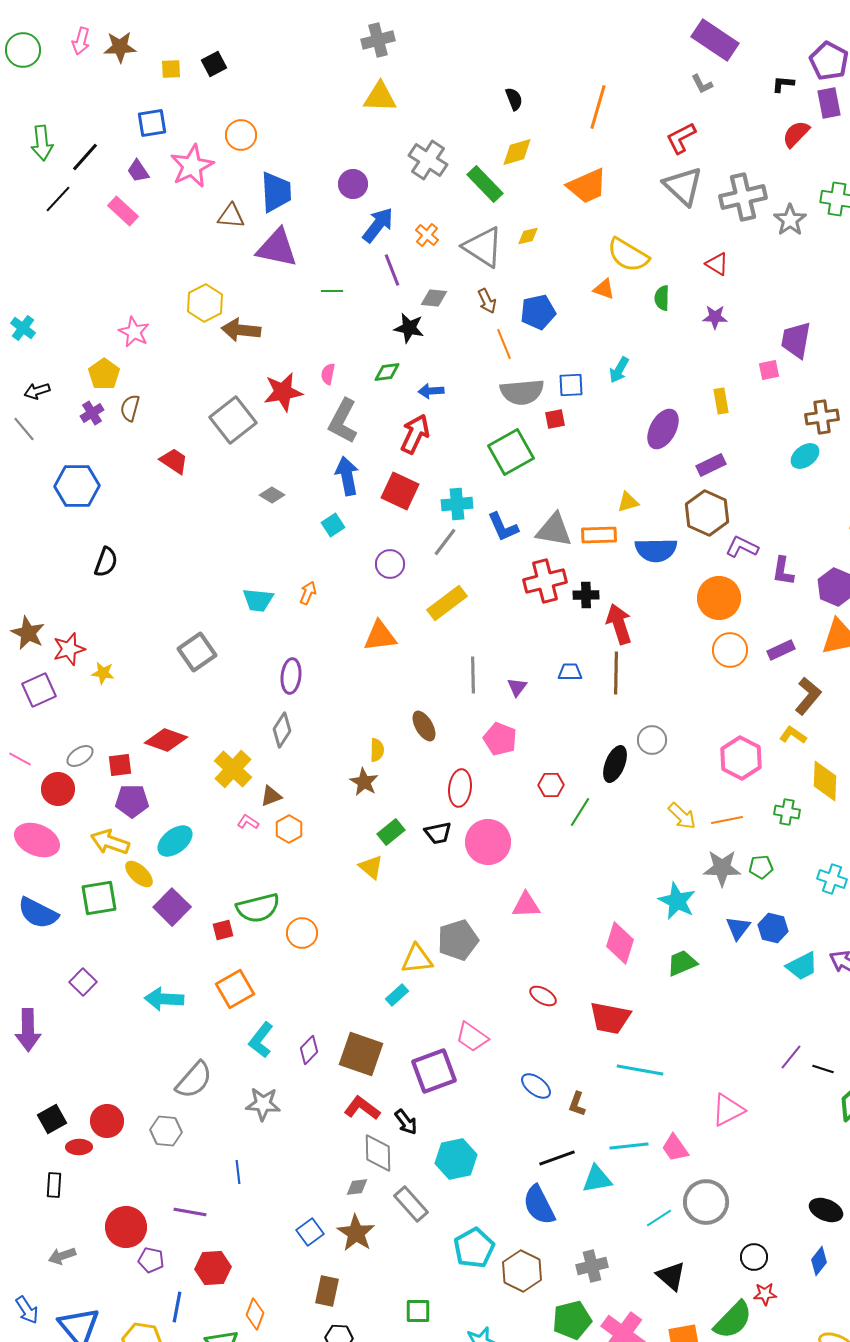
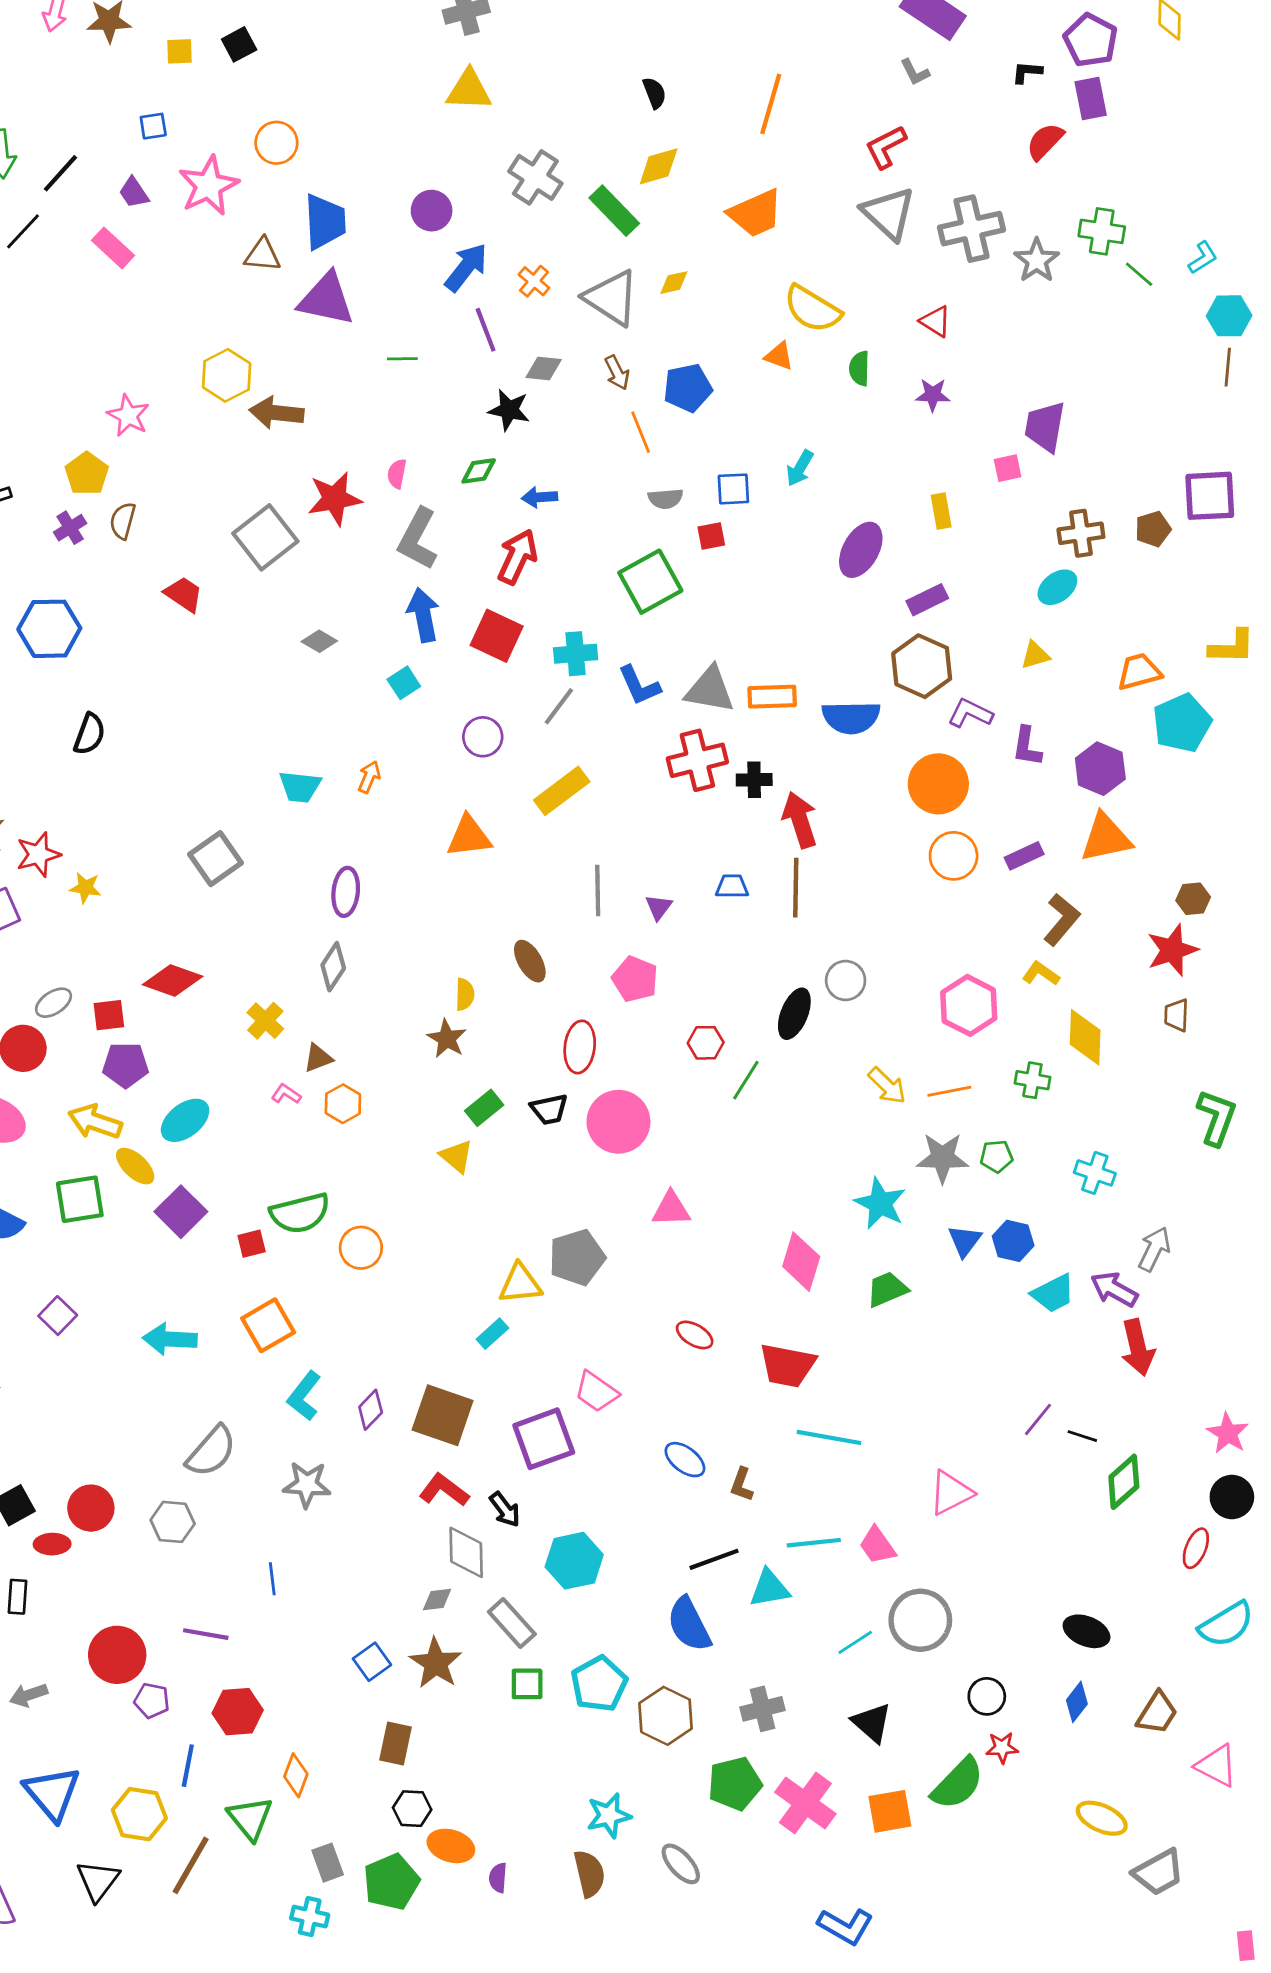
blue square: (152, 123) -> (153, 126), size x0.7
gray semicircle: (522, 392) -> (666, 499), size x0.6
yellow triangle: (628, 502) -> (1035, 655), moved
yellow cross: (233, 769) -> (265, 1021), size x0.7
green square: (418, 1311) -> (527, 1684), moved

